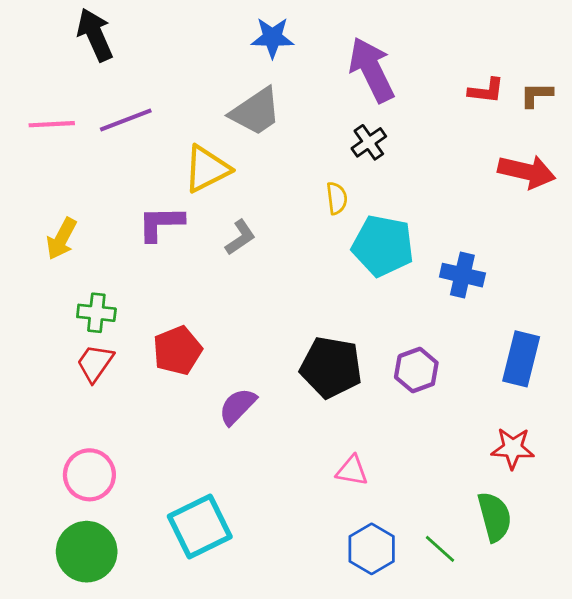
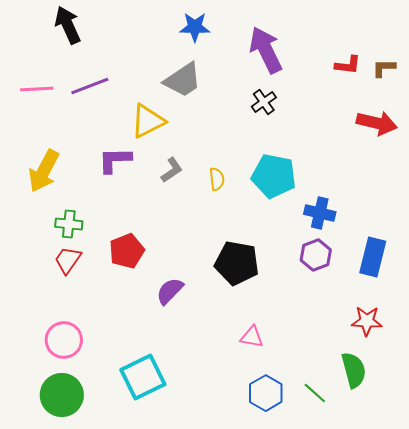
yellow semicircle: (337, 198) -> (217, 179), moved
yellow arrow: (61, 239) -> (44, 171), size x1.4
blue cross: (462, 275) -> (320, 213), moved
purple hexagon: (416, 370) -> (316, 255), moved

